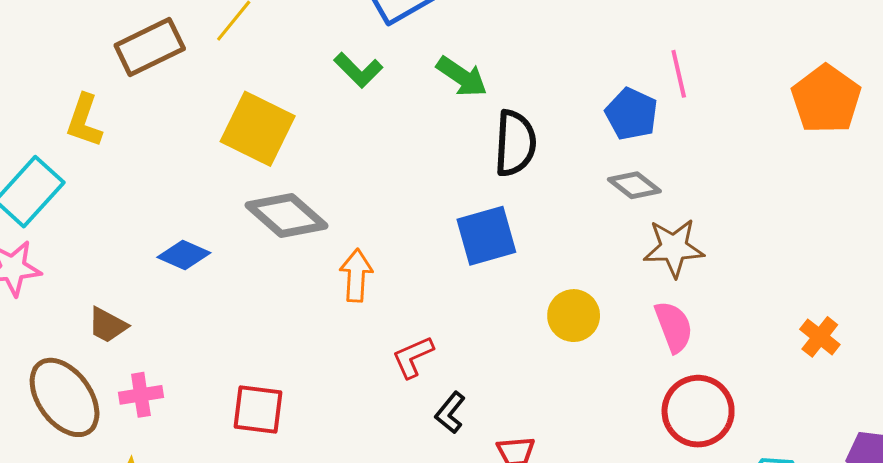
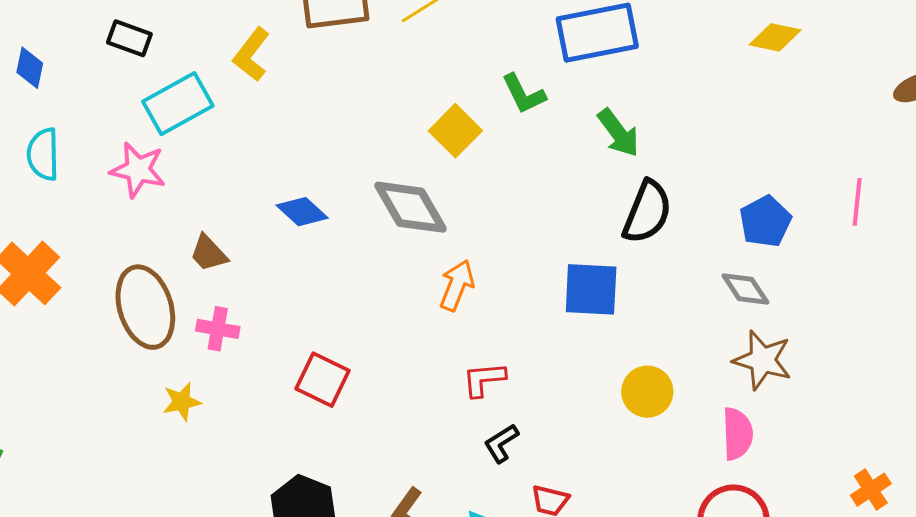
pink line: (679, 74) -> (857, 202), moved
yellow square: (258, 129) -> (455, 131), moved, size x0.7

